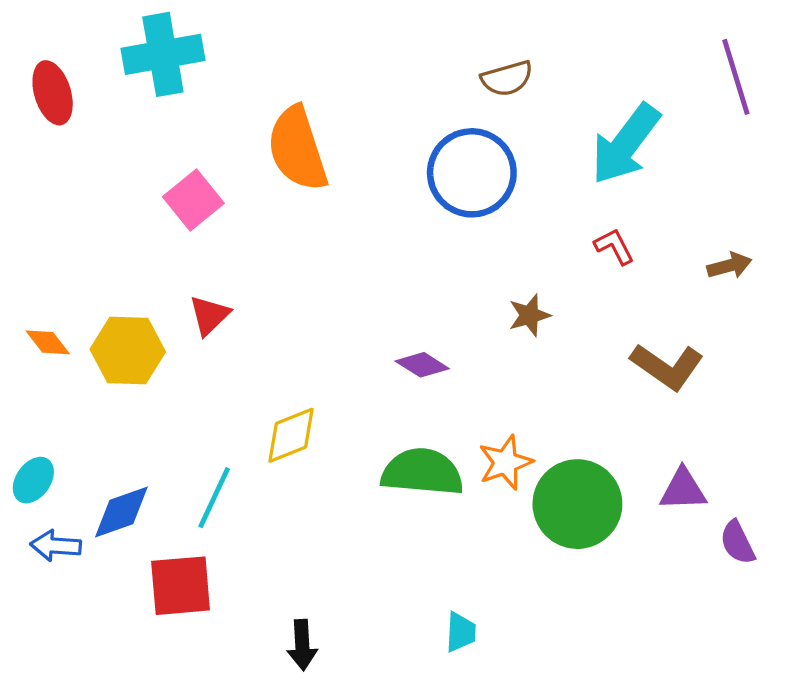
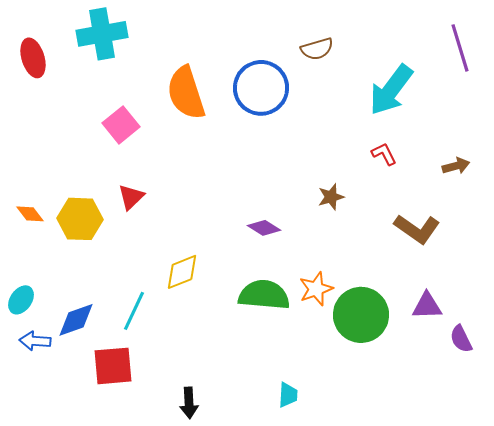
blue circle: (472, 173) -> (261, 88), moved

